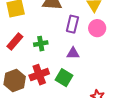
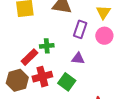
red rectangle: (15, 41) -> (30, 57), moved

